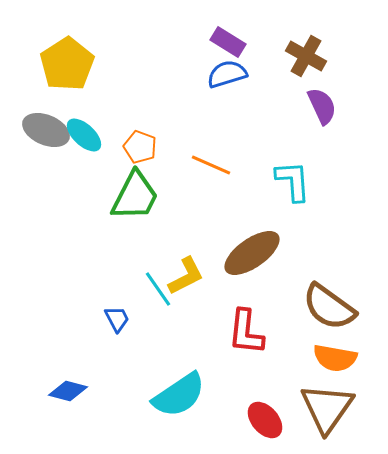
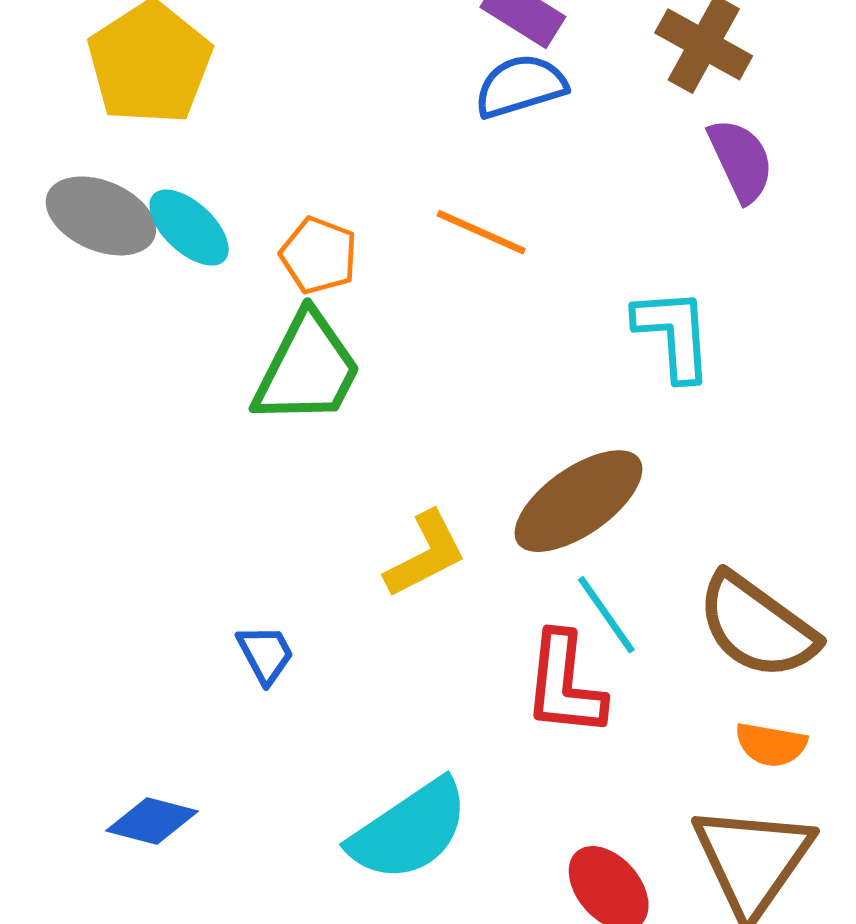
orange line: (211, 165) -> (481, 232), moved
cyan line: (158, 289) -> (606, 615), moved
orange semicircle: (335, 358) -> (771, 745), size x0.7

